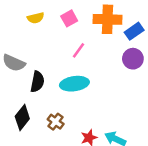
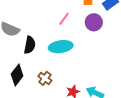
purple circle: (133, 59) -> (94, 22), moved

